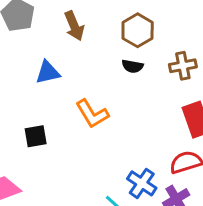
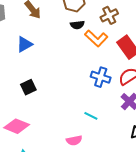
orange L-shape: (92, 114) -> (96, 38), moved
blue cross: (142, 183) -> (101, 77), moved

